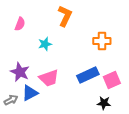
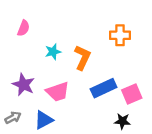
orange L-shape: (65, 16) -> (82, 58), moved
orange cross: (102, 41) -> (120, 35), moved
blue triangle: (30, 93) -> (44, 120), moved

